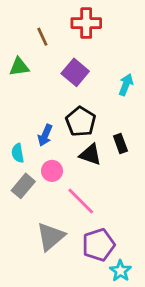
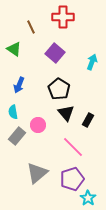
green triangle: (19, 67) -> (14, 49), turned 42
blue arrow: (45, 135) -> (19, 85), moved
black rectangle: (120, 144) -> (88, 120), moved, turned 48
black triangle: (90, 154) -> (66, 113), turned 30
pink line: (81, 201) -> (73, 147), moved

